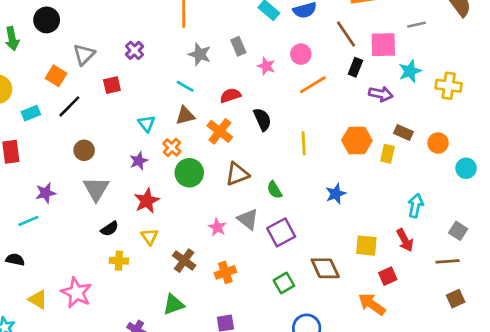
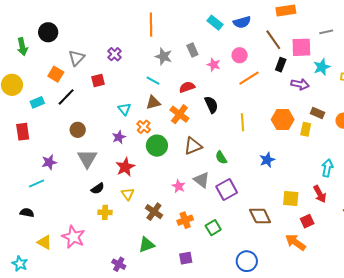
green square: (284, 283) -> (213, 228), moved

